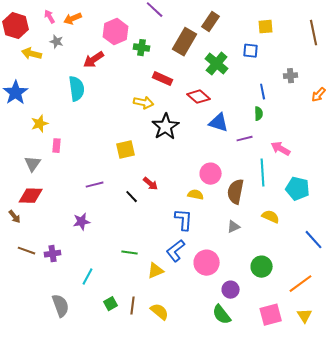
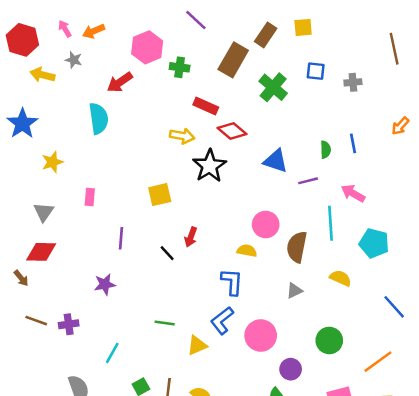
yellow square: (266, 27) -> (303, 27), moved
gray cross: (291, 76) -> (353, 82), moved
blue line: (263, 92) -> (353, 143), moved
red diamond: (199, 97) -> (232, 131), moved
pink rectangle: (57, 146) -> (90, 197), moved
red arrow: (151, 184) -> (191, 237), turned 70
purple line: (95, 185) -> (121, 238), turned -72

